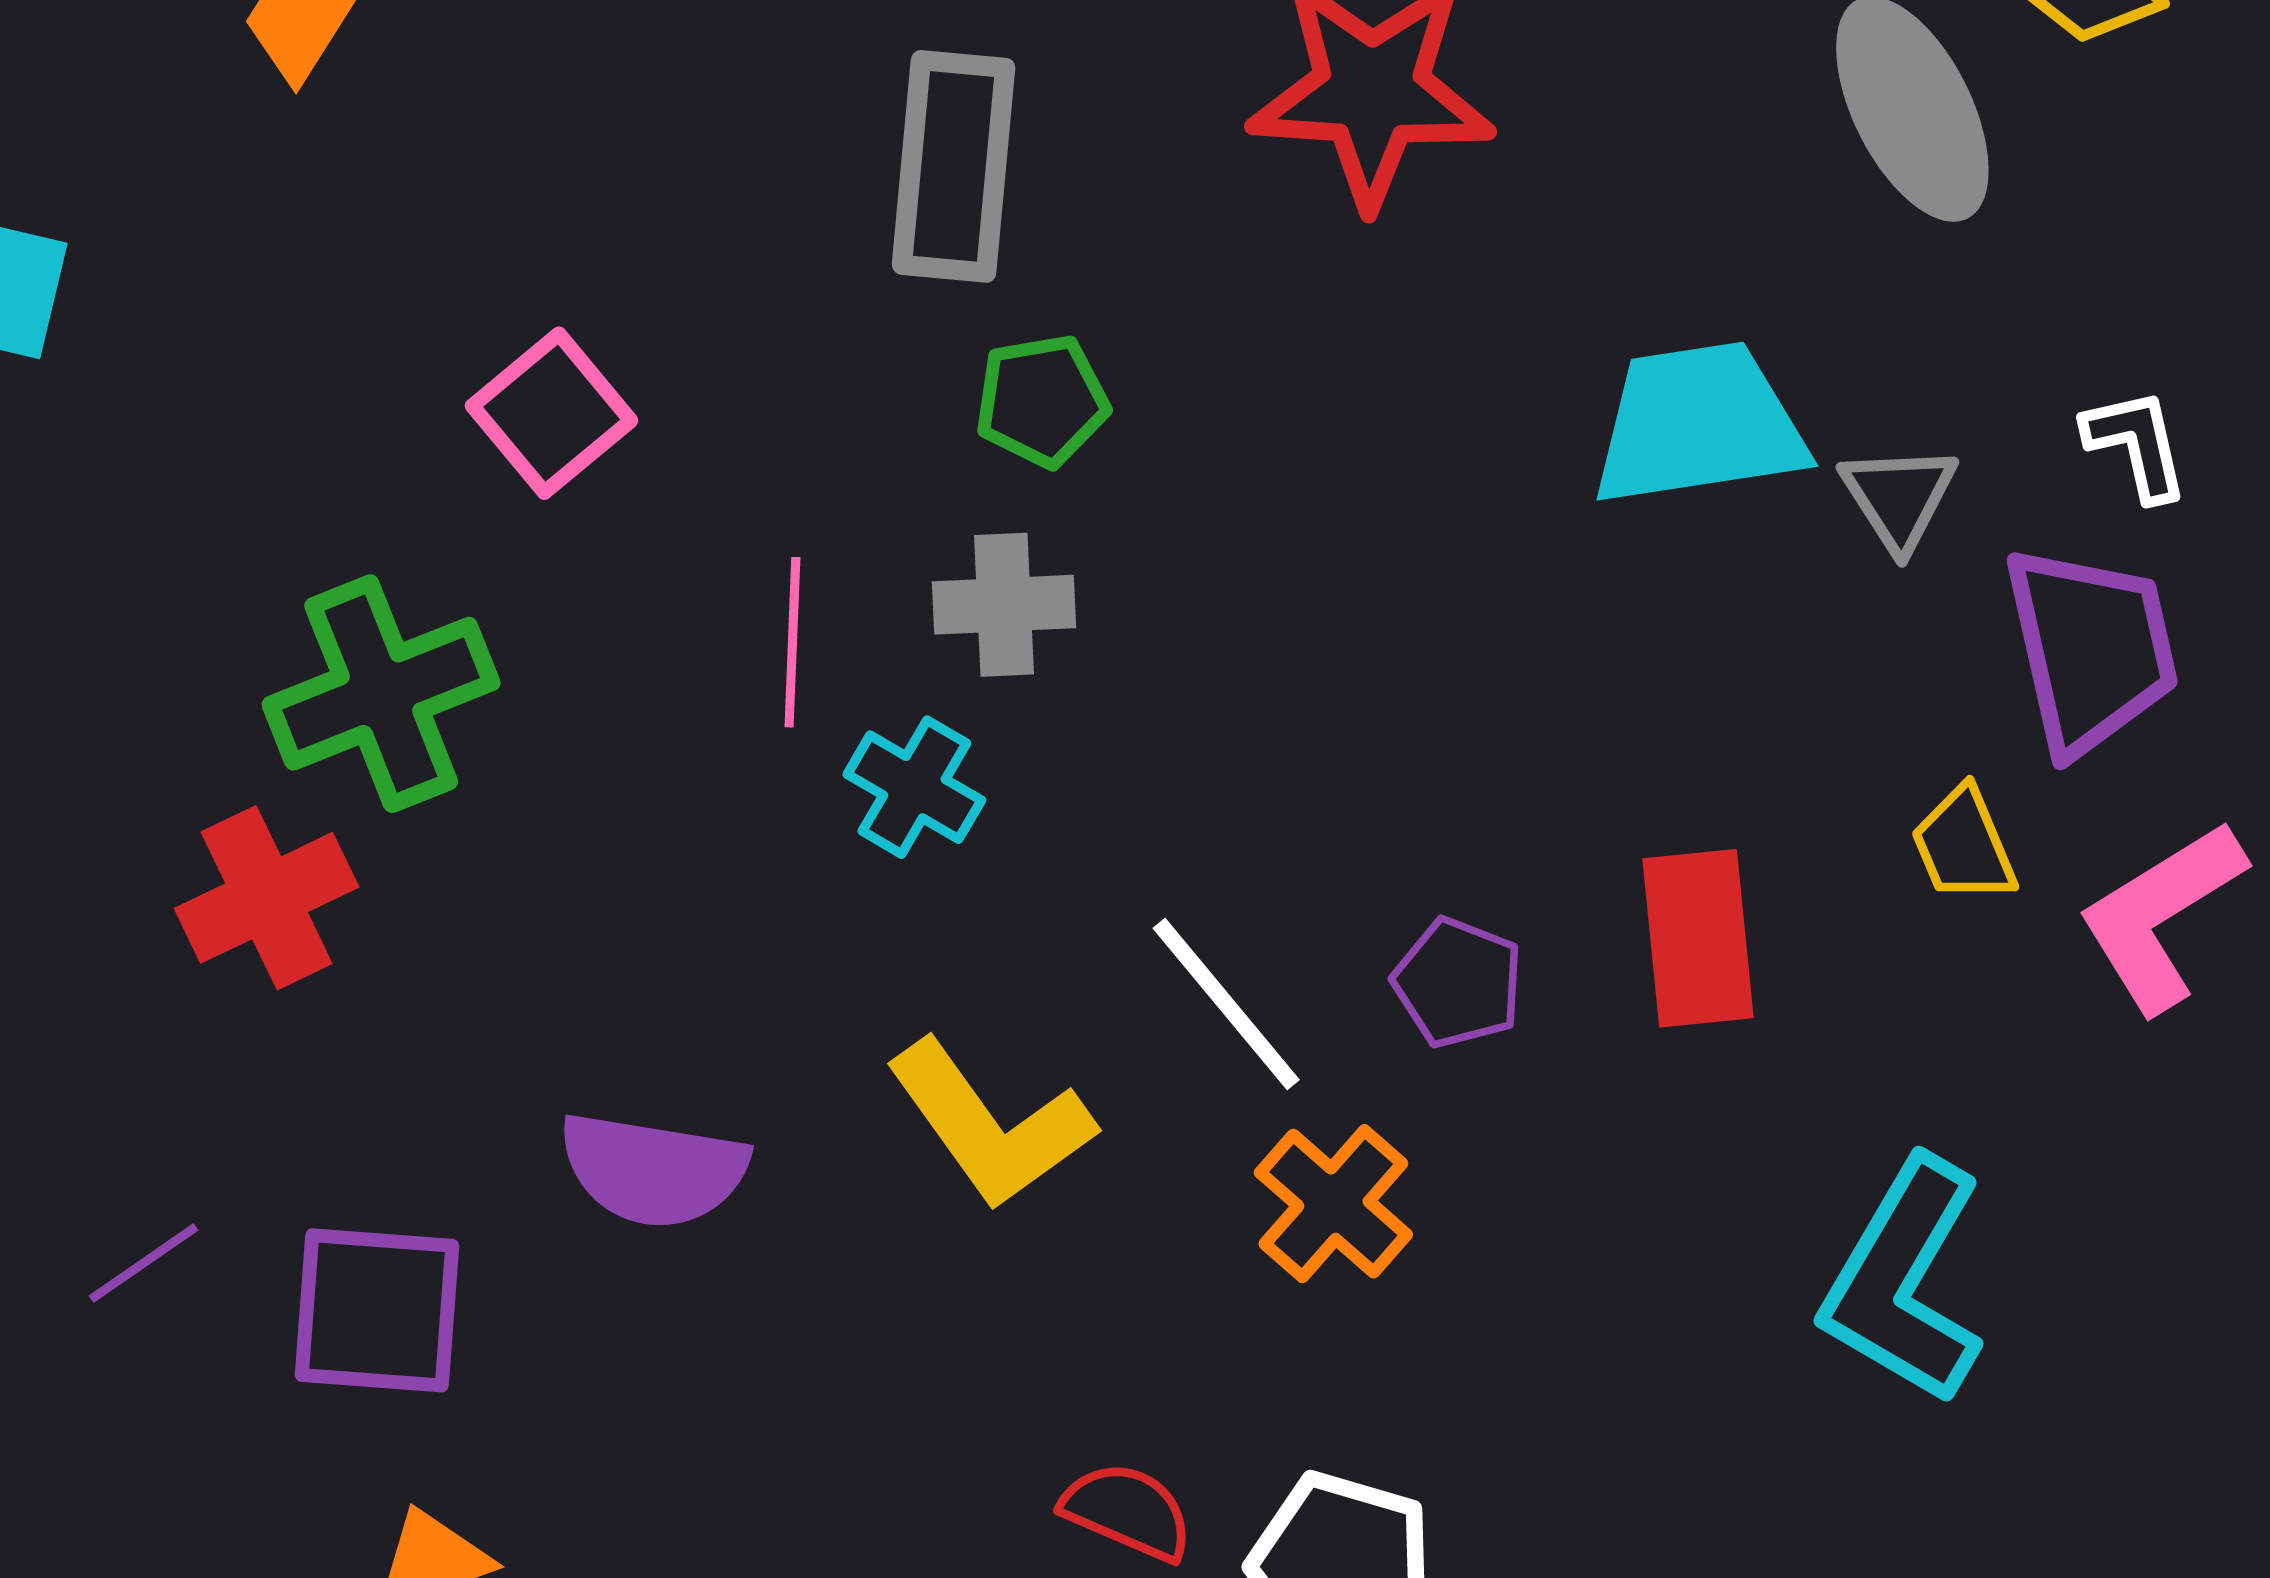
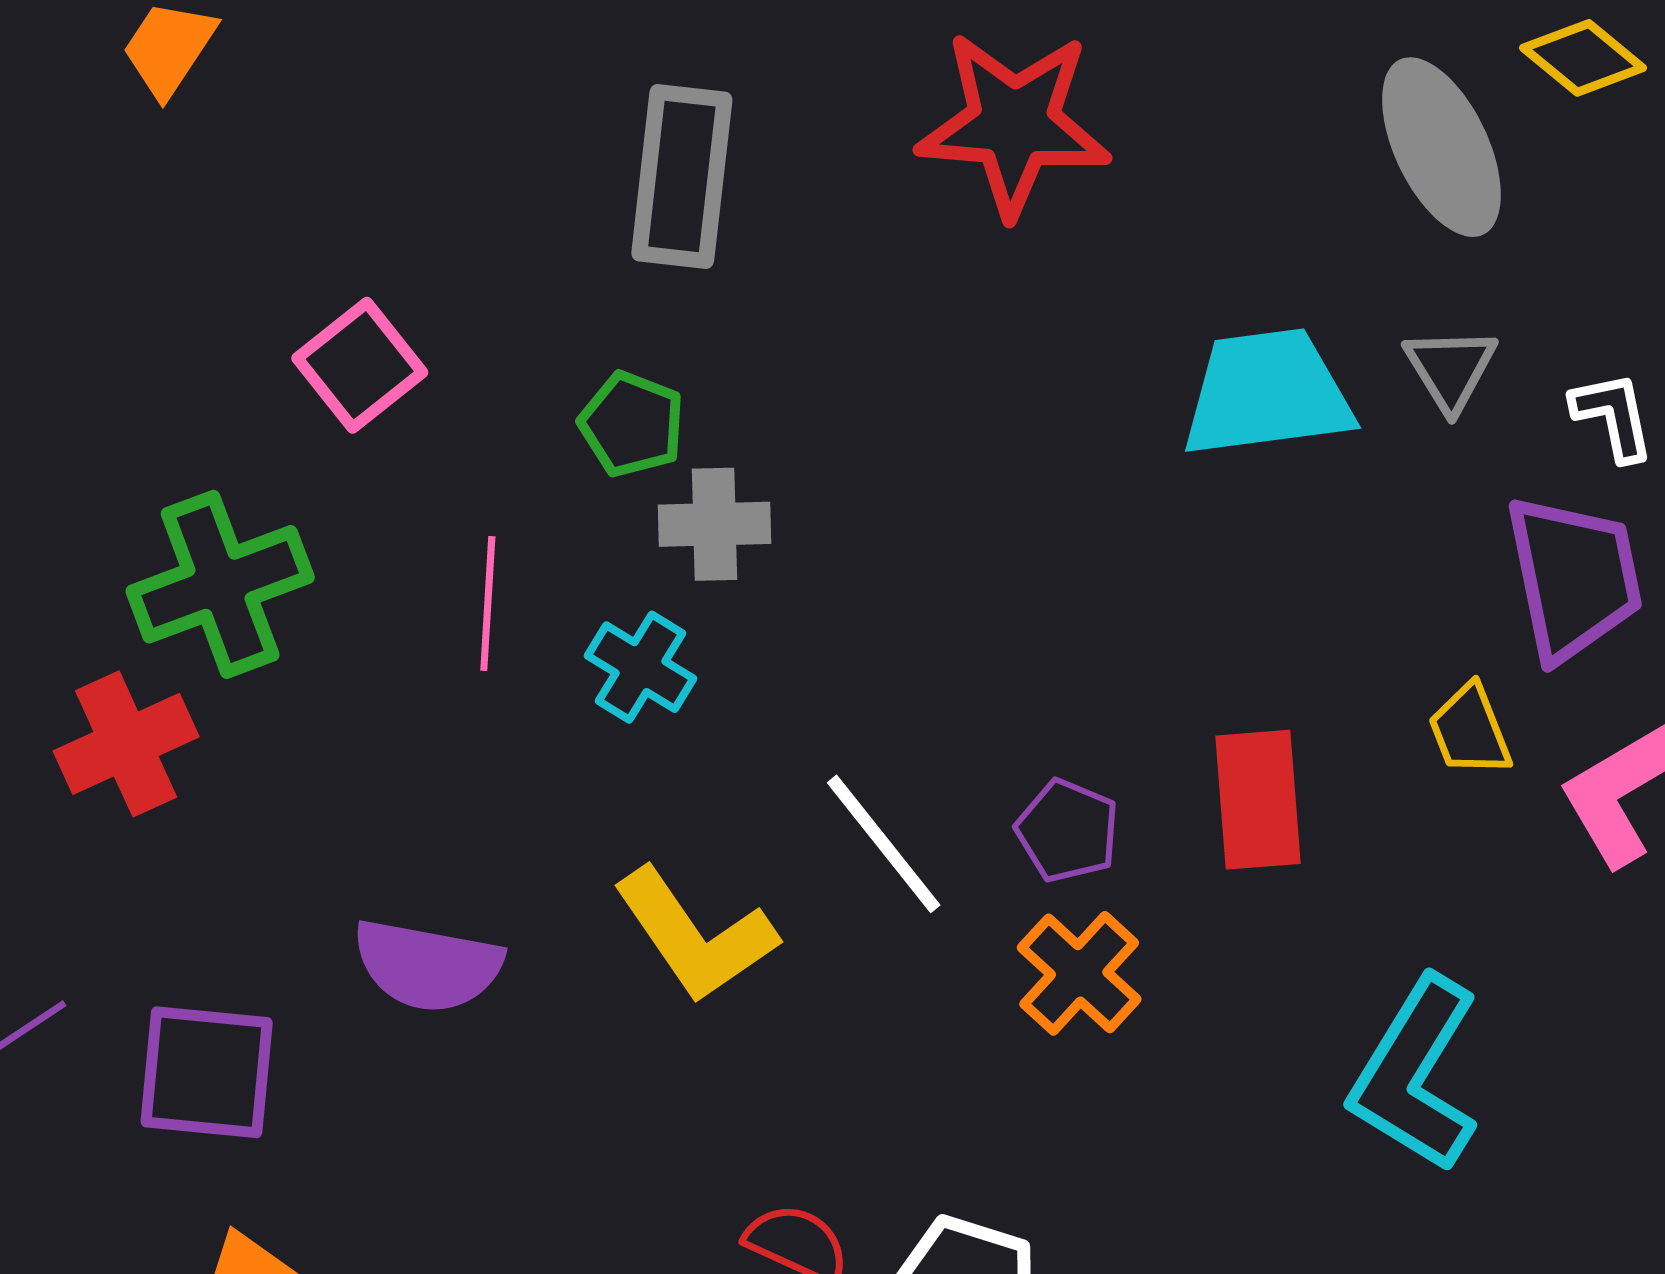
green pentagon: (1042, 401) -> (632, 424), moved, turned 30
gray triangle: (1899, 497) -> (1450, 369), moved
pink line: (792, 642) -> (488, 603), moved
orange cross: (1333, 1204) -> (1079, 973), moved

